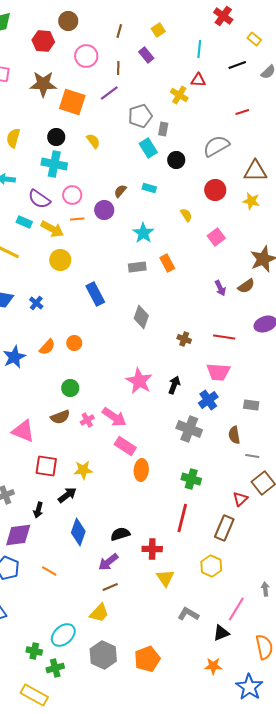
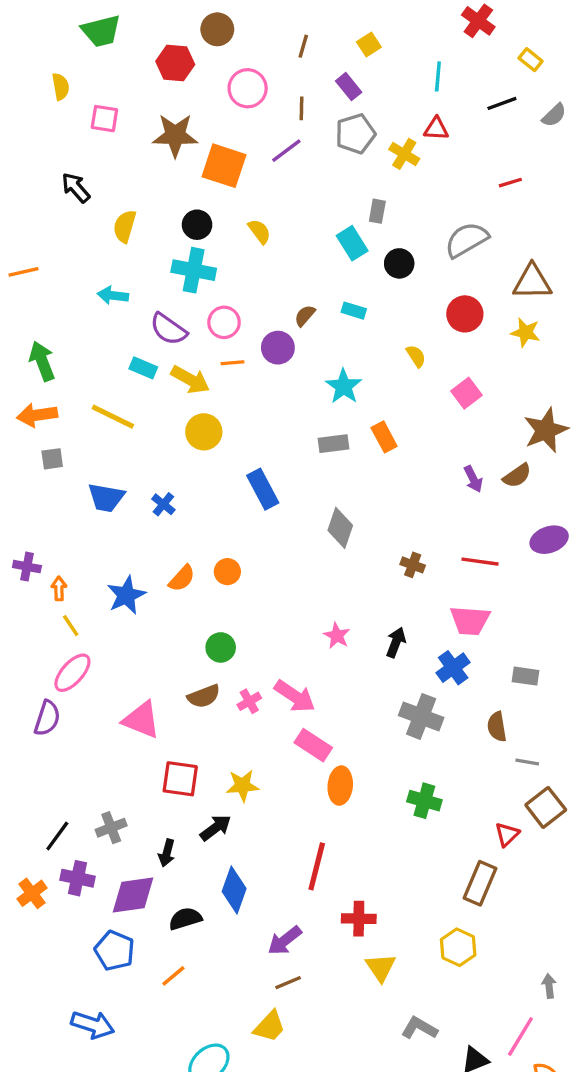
gray pentagon: (140, 116) -> (355, 134), moved
pink star: (139, 381) -> (337, 636), size x0.6
red line: (182, 518) -> (317, 866), moved
black semicircle: (120, 534) -> (185, 919), moved
orange line: (49, 571) -> (173, 976), moved, turned -70
pink line: (236, 609) -> (520, 1037), moved

